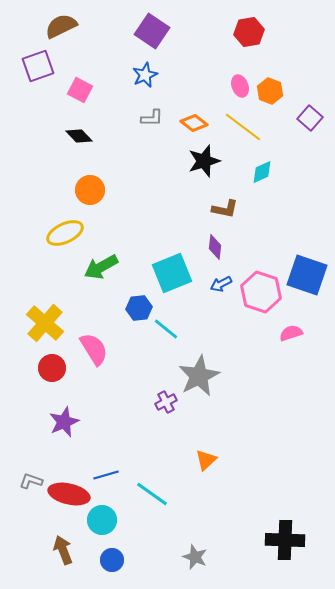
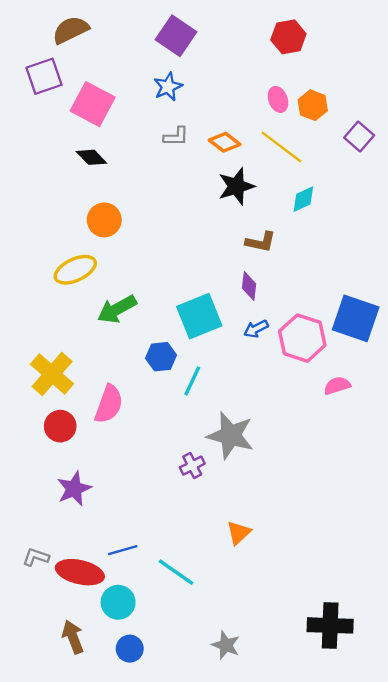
pink square: (80, 90) -> (93, 104), size x1.5
cyan line: (166, 329) -> (192, 381), turned 76
pink semicircle: (94, 349) -> (109, 404), turned 52
gray star: (199, 376) -> (230, 435), turned -30

